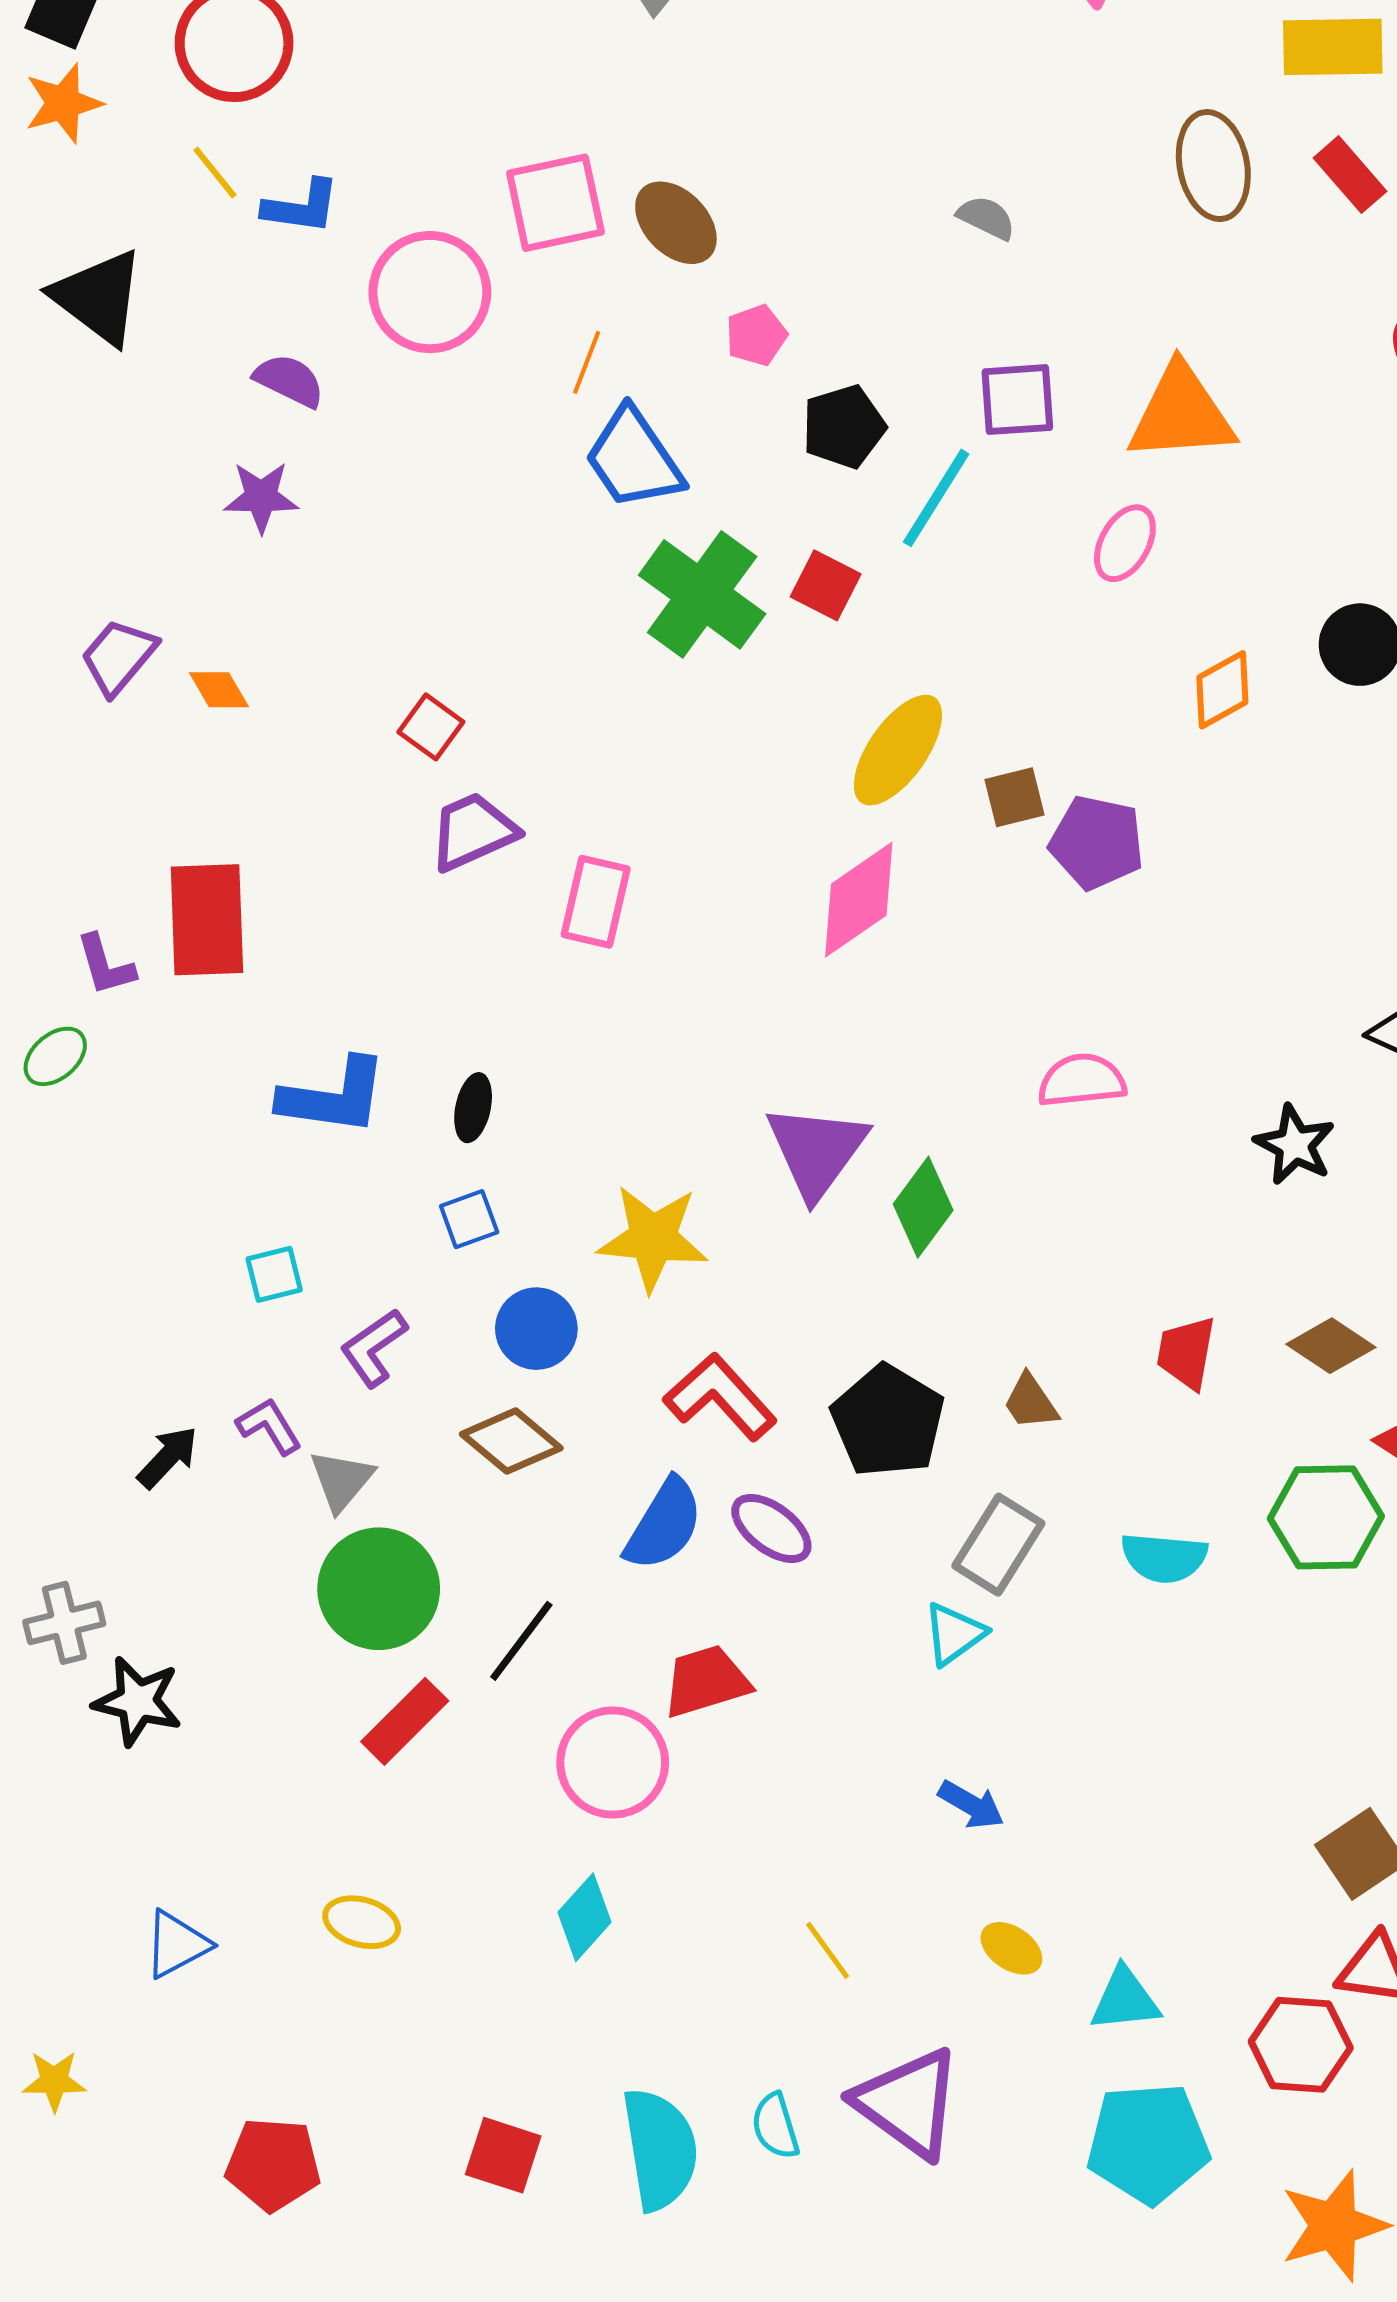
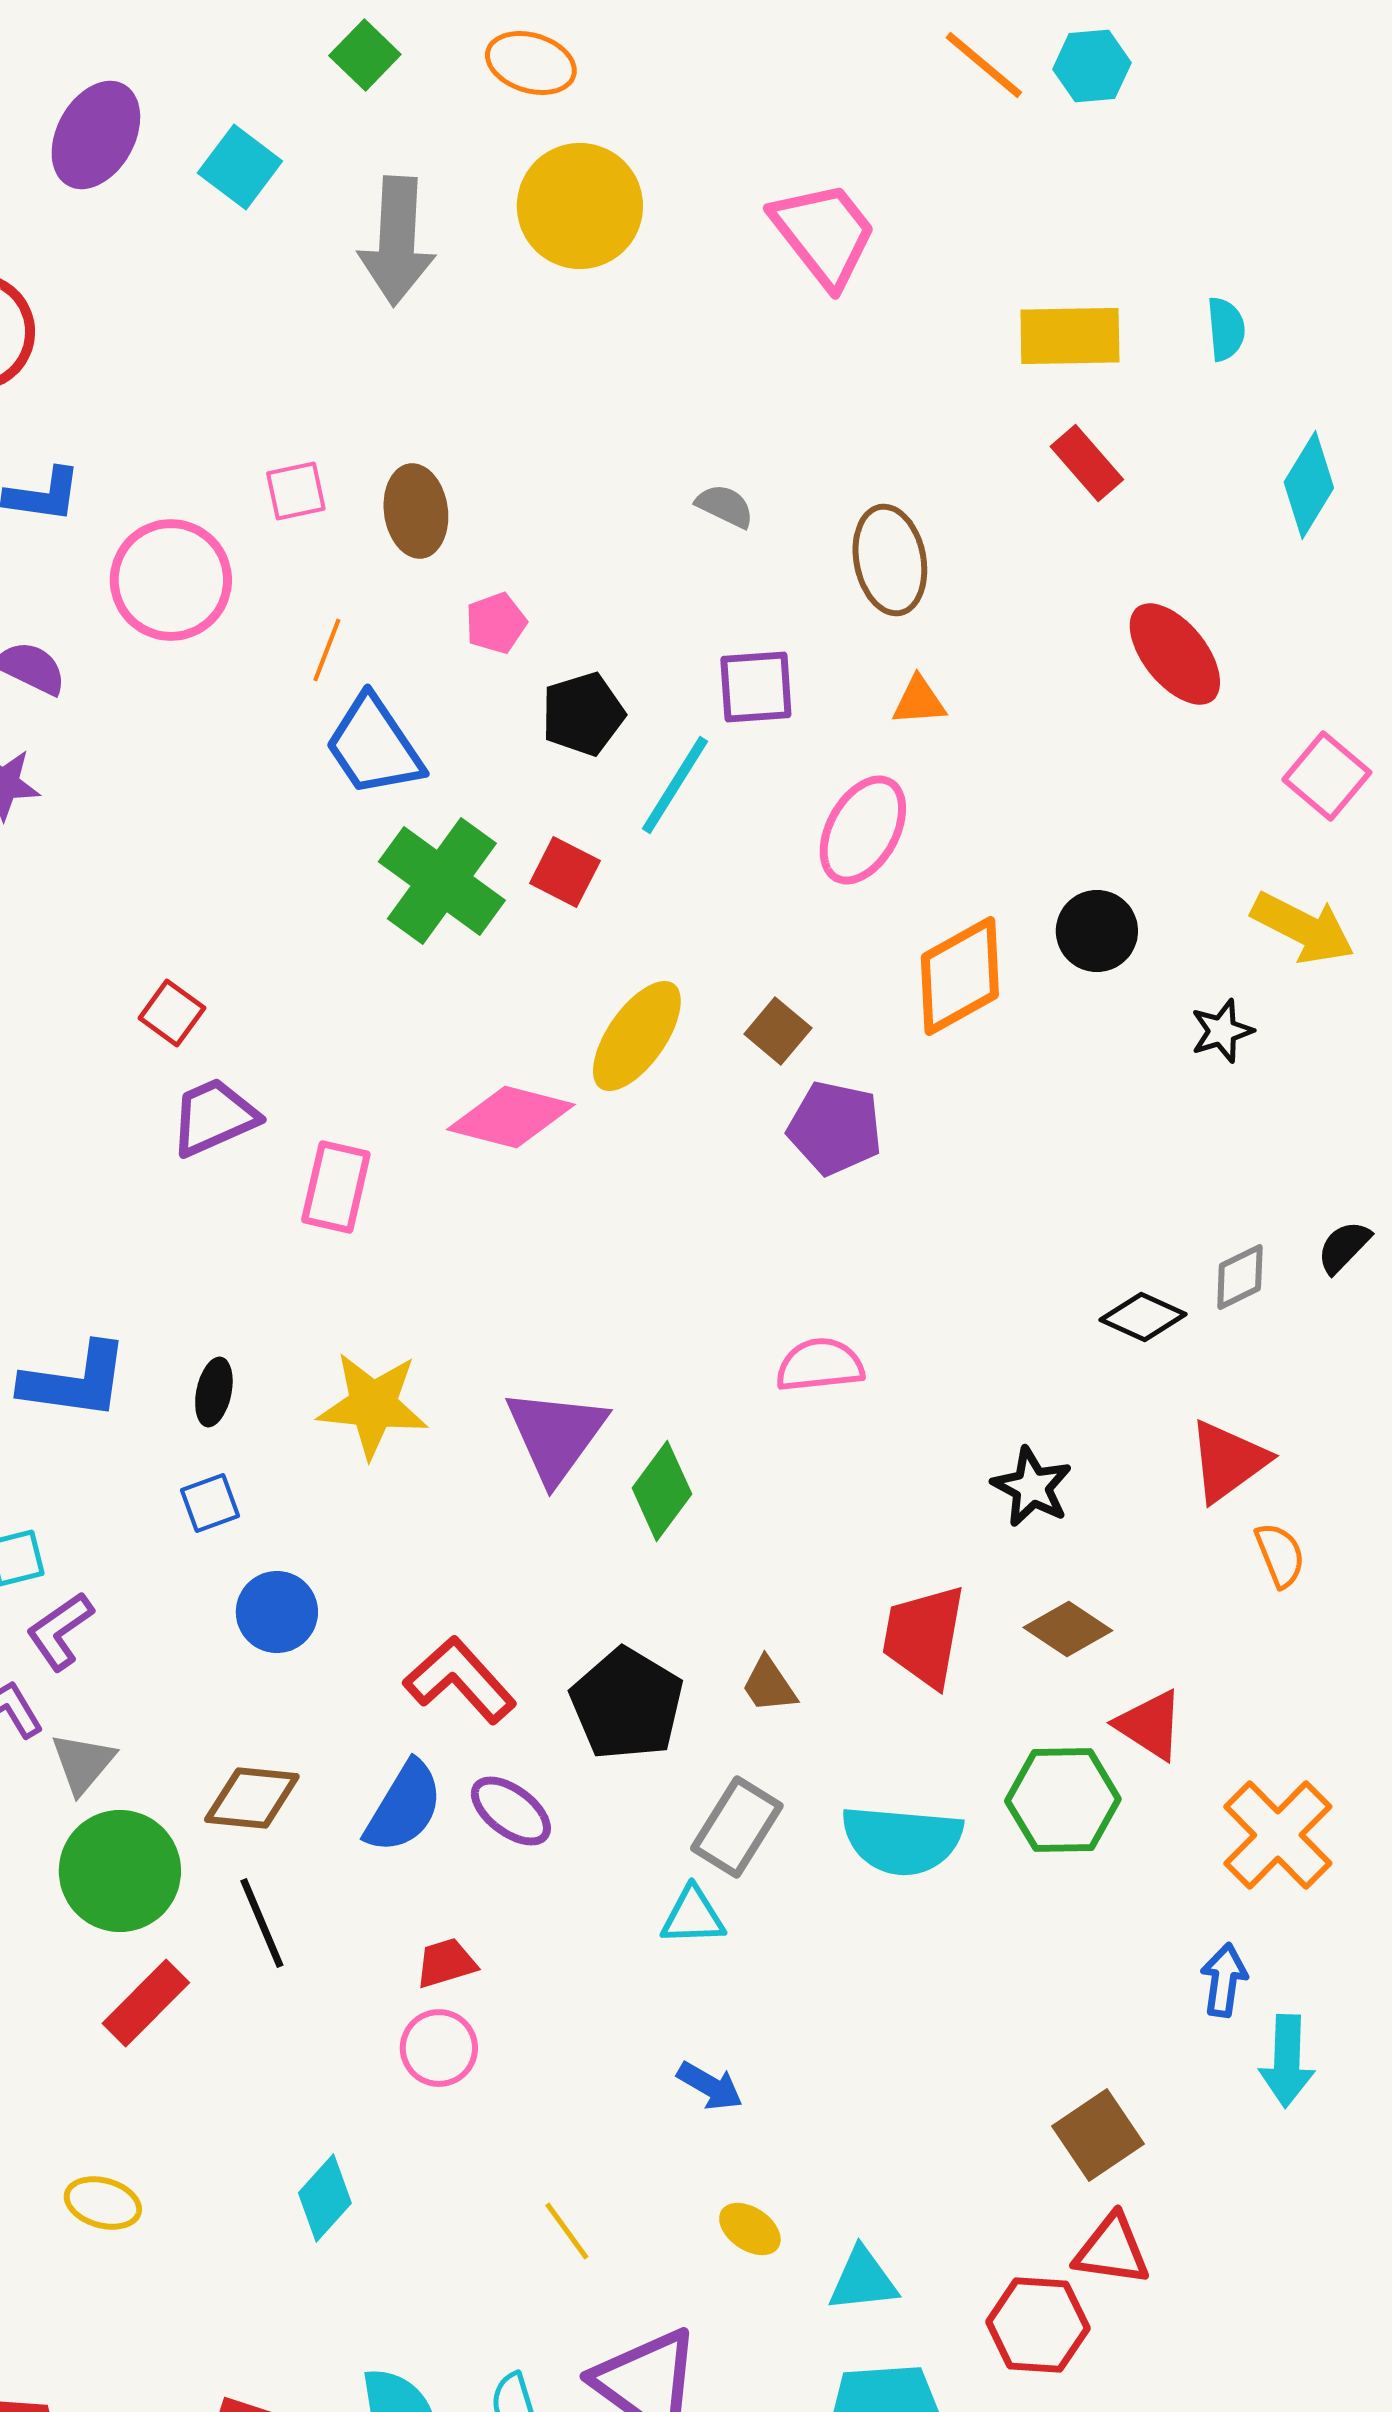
brown ellipse: (1213, 166) -> (890, 560), moved
pink square: (555, 203) -> (296, 491), size x0.6
brown ellipse: (676, 223) -> (416, 511), turned 36
orange triangle: (1181, 414) -> (919, 701), size x0.5
pink ellipse: (1125, 543) -> (863, 830), size x1.4
orange diamond: (1222, 690) -> (960, 976), size x1.5
brown square: (1014, 797) -> (778, 1031), moved, turned -36
pink diamond: (859, 900) -> (511, 1117), moved, turned 49
black star: (1295, 1145) -> (1032, 1487), moved
yellow star: (653, 1238) -> (373, 1405), moved
purple L-shape: (374, 1348) -> (60, 1631), moved
red trapezoid: (1186, 1353) -> (924, 1636), size x1.4
brown diamond: (511, 1441) -> (252, 1798), moved, turned -34
cyan semicircle: (1164, 1558) -> (902, 1840), size x1.4
cyan triangle: (954, 1634) -> (693, 1916), turned 34
black line: (521, 1641) -> (262, 1923), turned -60
red trapezoid: (706, 1681) -> (446, 1963), size x0.7
pink circle: (613, 1762) -> (439, 2048), moved, size x0.7

